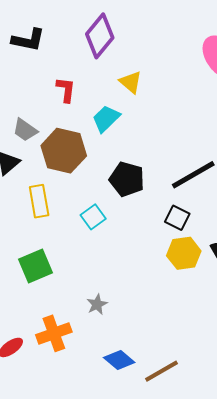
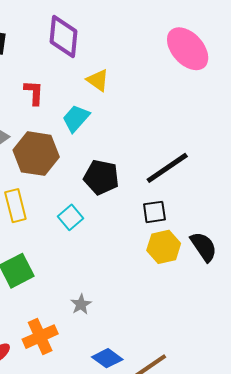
purple diamond: (100, 36) -> (64, 36), turned -30
black square: (177, 218) -> (154, 212), turned -30

